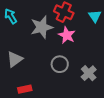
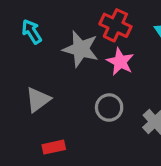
gray star: (42, 27) -> (81, 49), turned 30

